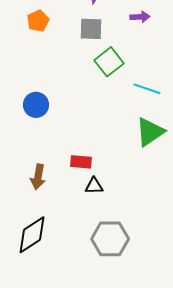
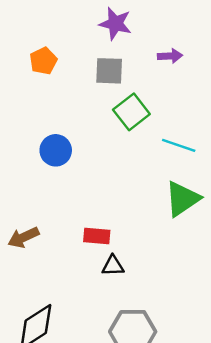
blue circle: (36, 105) -> (56, 150), moved
brown arrow: (38, 177) -> (23, 237), moved, turned 55

